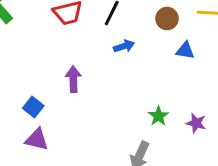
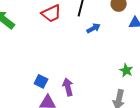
purple arrow: (73, 79) -> (68, 87), moved

